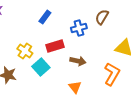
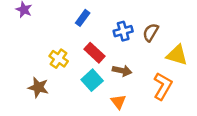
brown semicircle: (102, 17) -> (151, 32), moved
red rectangle: (55, 46) -> (94, 53), turned 60
cyan square: (41, 67) -> (92, 80), moved

